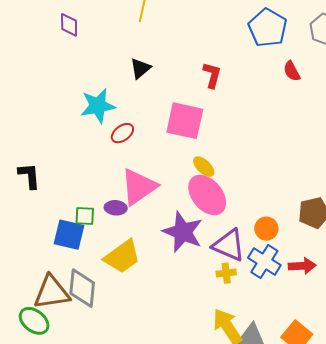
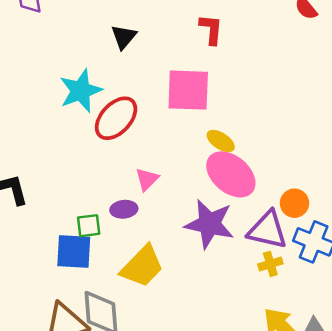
red ellipse: (122, 133) -> (116, 118), size x1.6
pink triangle: (139, 187) -> (147, 179), size x0.5
orange circle: (266, 229) -> (294, 203), moved

